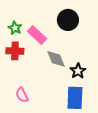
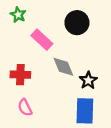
green star: (15, 28) -> (18, 15), moved
red cross: (15, 51) -> (20, 75), moved

